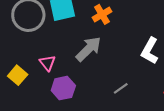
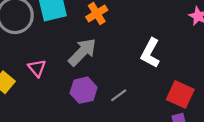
purple hexagon: (63, 88) -> (84, 90), moved

